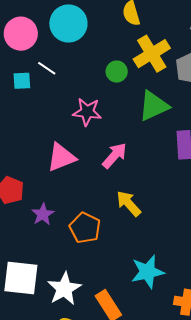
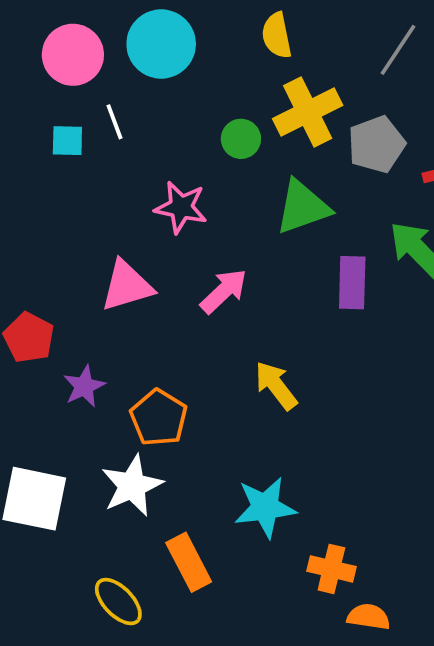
white line: (47, 68) -> (114, 122), turned 30
yellow arrow: (129, 203) -> (276, 386), moved
white star: (64, 289) -> (132, 486), moved

